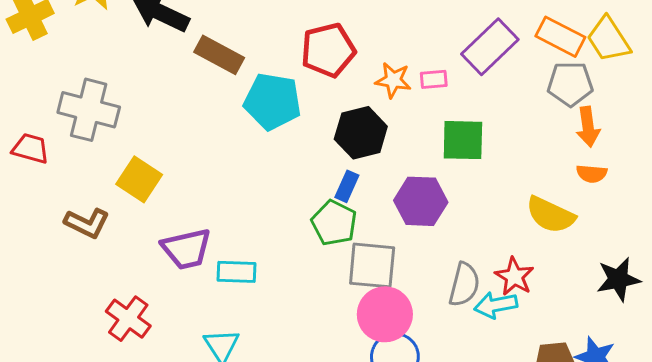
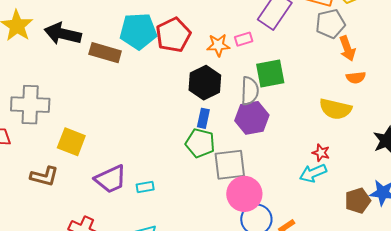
cyan pentagon: (272, 101) -> (138, 31), moved
cyan rectangle: (237, 272) -> (145, 187), size x0.7
red star: (514, 277) -> (321, 153), size x0.7
gray semicircle: (464, 285) -> (250, 91), moved

